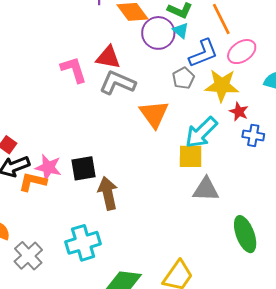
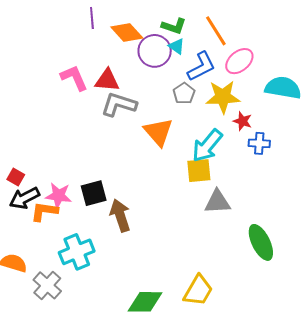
pink L-shape: (74, 70) -> (74, 78), moved
cyan cross: (83, 243) -> (77, 252), moved

